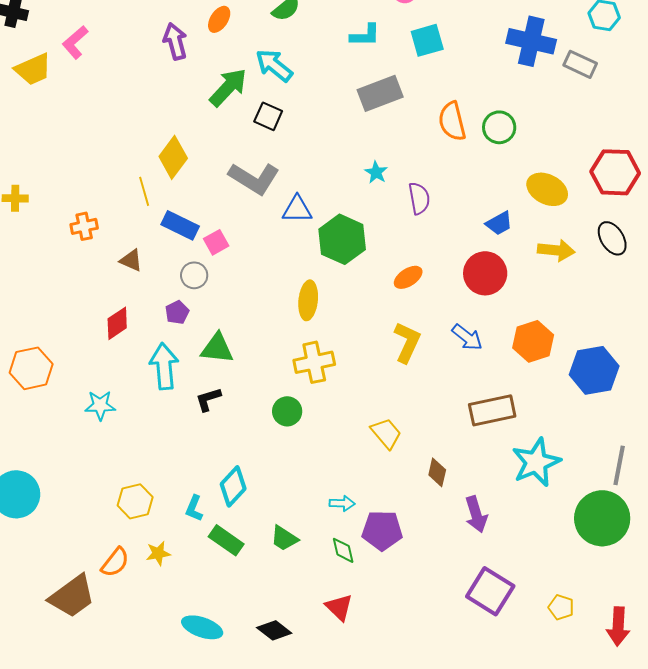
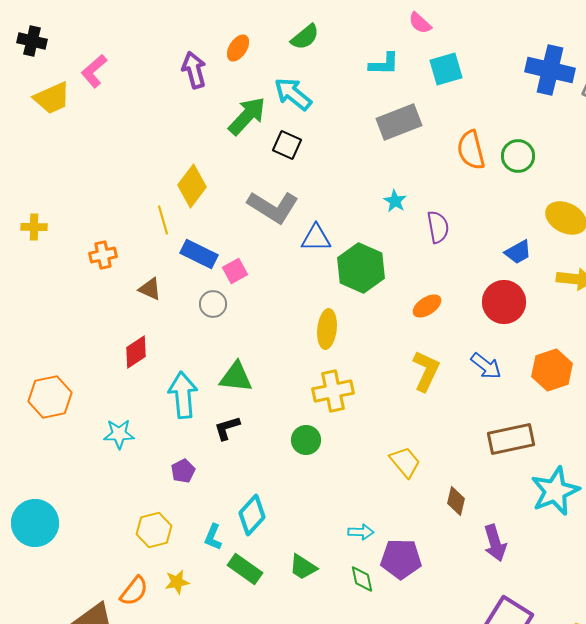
purple pentagon: (177, 312) -> (183, 471), moved

